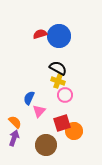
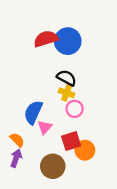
red semicircle: (40, 34) -> (46, 39), size x1.5
blue semicircle: (29, 98) -> (33, 112), size x1.5

